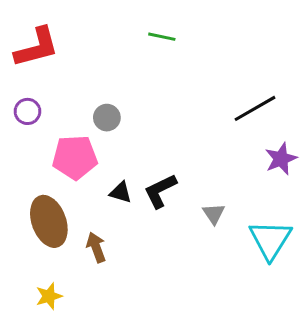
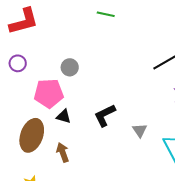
black triangle: (121, 192) -> (64, 116), moved
brown ellipse: (49, 221) -> (32, 135), turned 40

